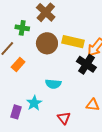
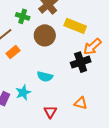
yellow rectangle: (73, 42) -> (75, 26), moved
black cross: (86, 64) -> (81, 62), turned 30

